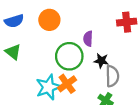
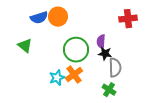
blue semicircle: (14, 21) -> (39, 18), moved
purple semicircle: (88, 39) -> (101, 42), moved
cyan star: (48, 87) -> (57, 78), size x0.7

